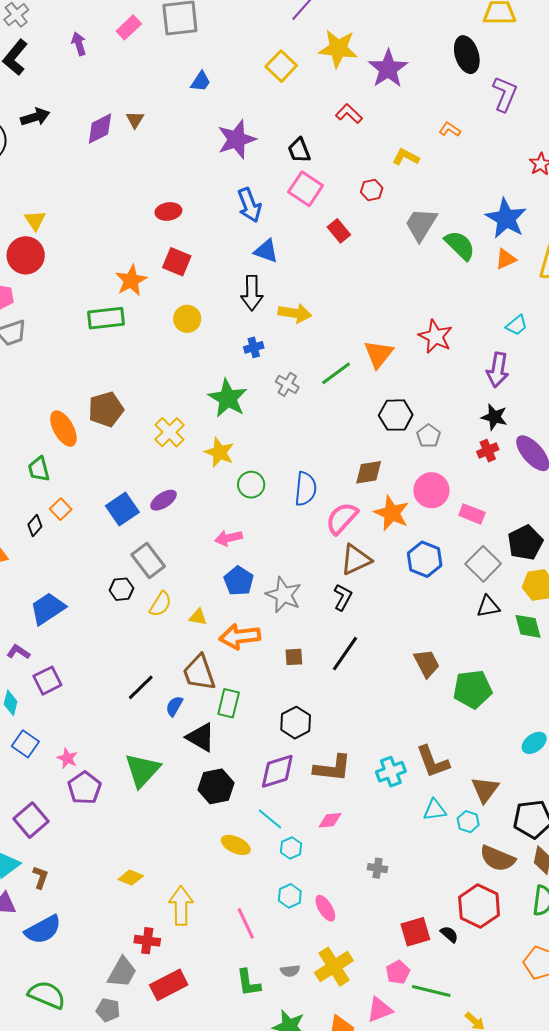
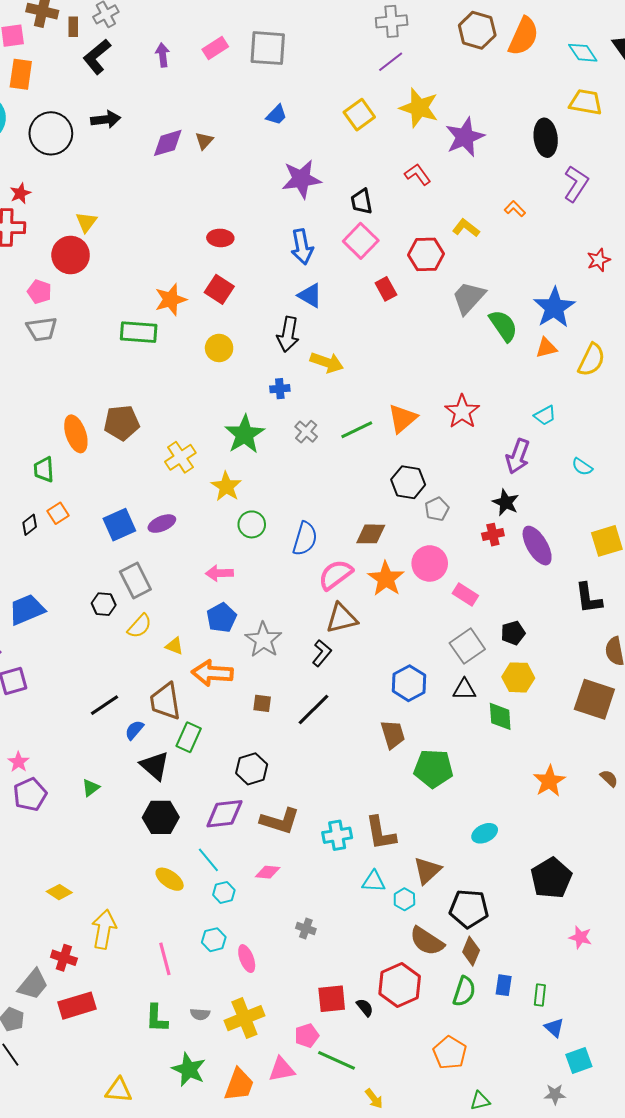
red hexagon: (372, 190) -> (426, 254), size x1.6
black pentagon: (525, 543) -> (513, 633), size x0.7
blue hexagon: (425, 559) -> (409, 683), moved
green triangle: (142, 770) -> (91, 788), size x0.5

